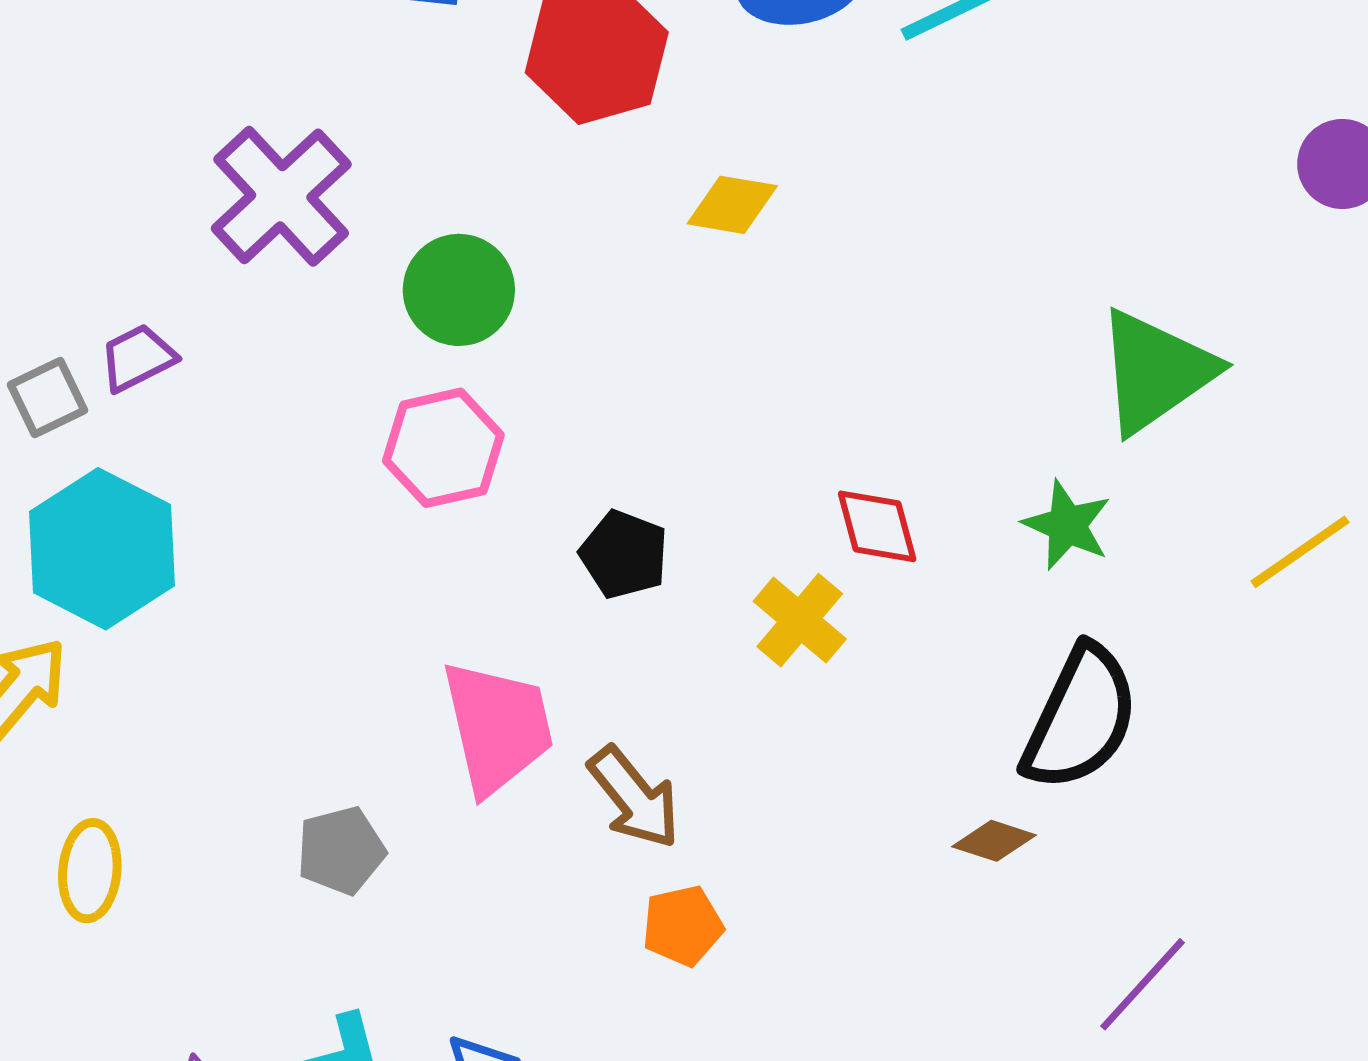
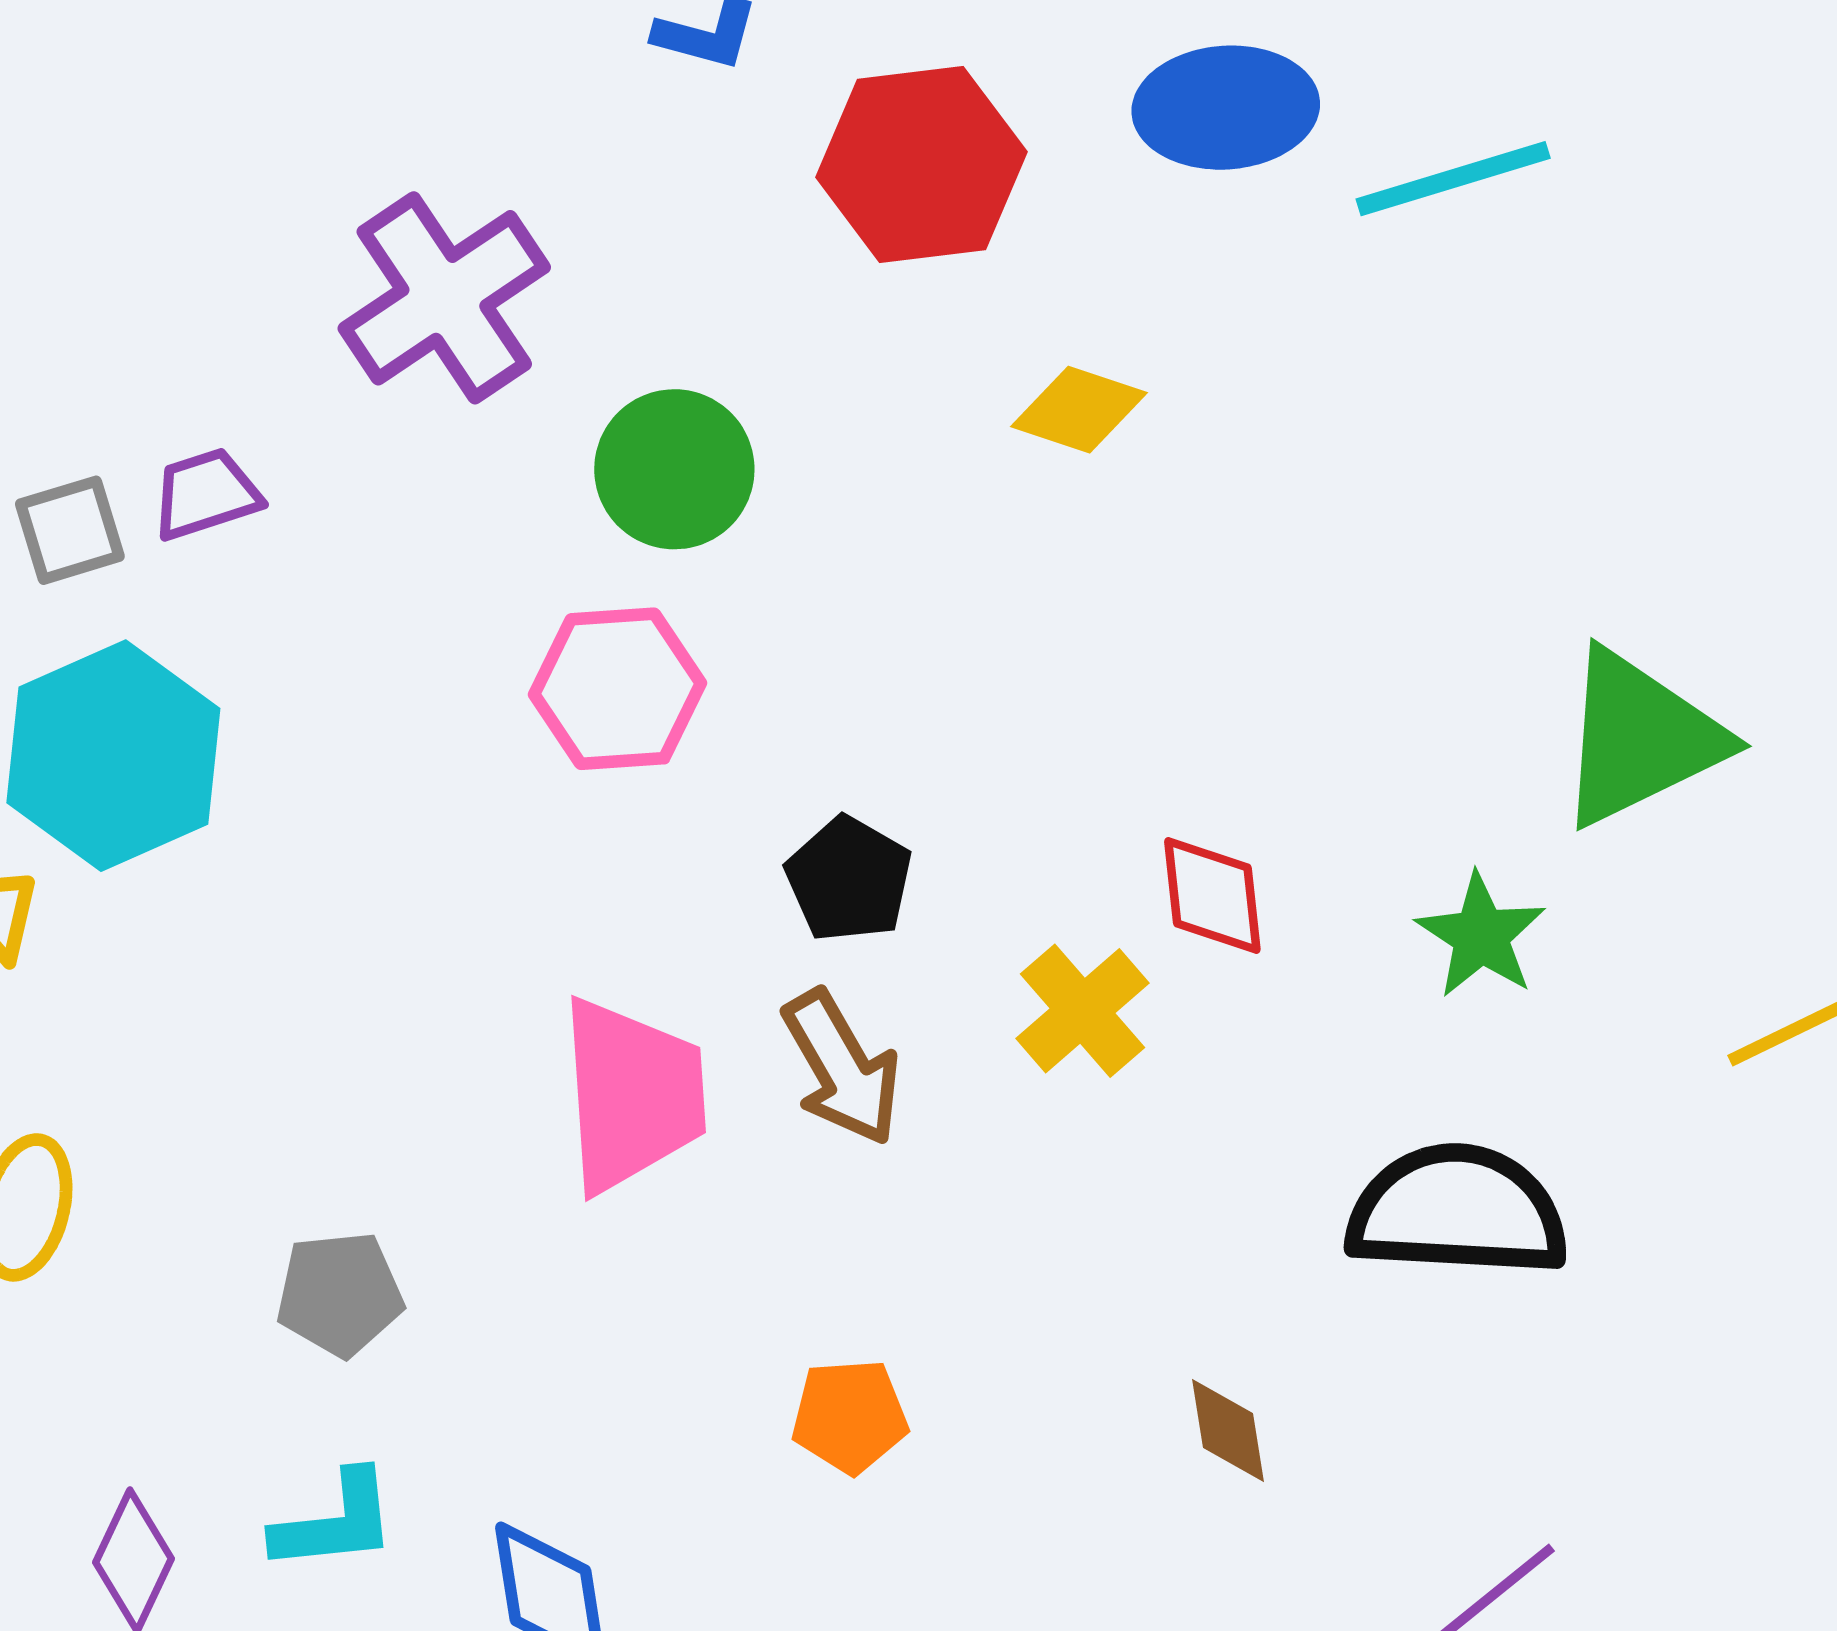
black semicircle: (1080, 718) -> (1457, 1211), turned -121
brown arrow: (634, 798) -> (842, 1068), moved
brown diamond: (994, 841) -> (1228, 1430), moved, turned 54
gray pentagon: (341, 851) -> (340, 1294), moved

